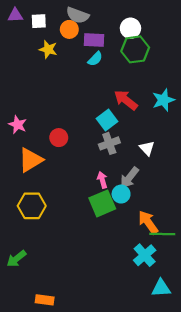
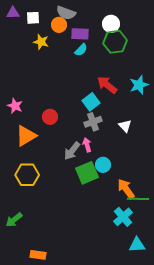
gray arrow: (129, 178) -> (72, 151), moved
pink arrow: (102, 180) -> (87, 145), moved

